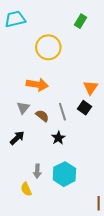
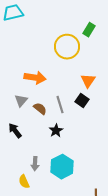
green rectangle: (81, 21) -> (89, 30), moved
yellow circle: (48, 47) -> (67, 47), moved
black arrow: (17, 138) -> (15, 131), turned -84

